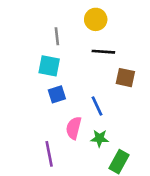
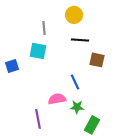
blue square: (57, 94) -> (12, 66), moved
pink semicircle: (74, 128) -> (57, 99), turned 66

